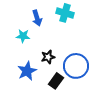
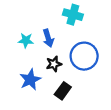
blue arrow: (37, 18) -> (48, 38), moved
blue circle: (76, 66) -> (84, 56), moved

